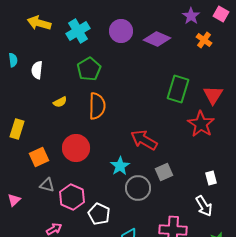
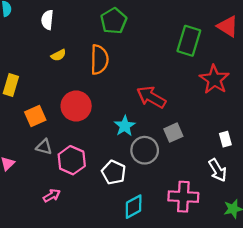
green pentagon: (89, 69) -> (114, 21), moved
white semicircle: (37, 70) -> (47, 20), moved
red triangle: (213, 95) -> (228, 26), moved, turned -30
white pentagon: (99, 214) -> (114, 172), moved

